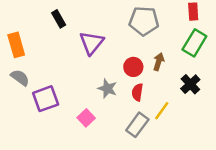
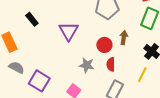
black rectangle: (59, 19) -> (32, 19), moved
purple square: (46, 99) -> (39, 81), turned -30
yellow line: (162, 111) -> (142, 75), moved

